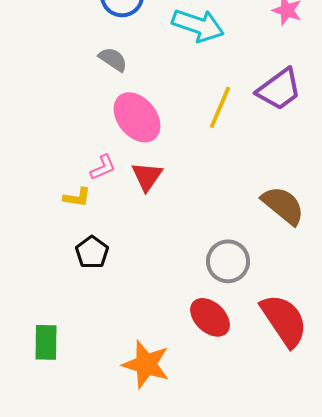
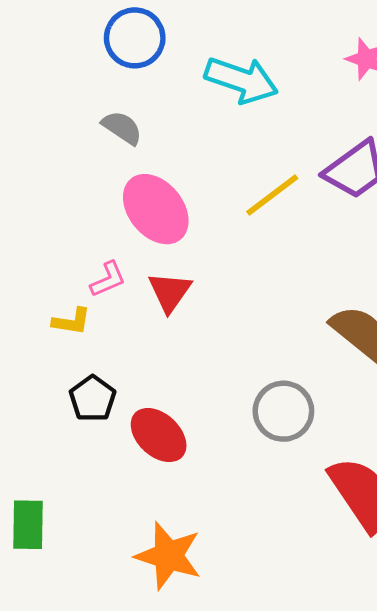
yellow line: (220, 107) -> (272, 195), turned 30
red ellipse: (210, 317) -> (159, 435), moved

